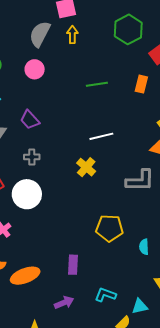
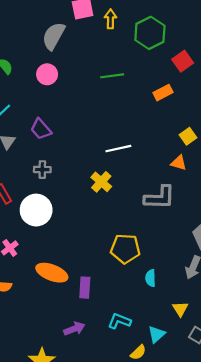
yellow arrow: (72, 35) -> (110, 19), moved
green line: (97, 84) -> (112, 76), moved
orange rectangle: (141, 84) -> (163, 93), turned 48
cyan semicircle: (144, 247) -> (150, 278), moved
orange ellipse: (25, 276) -> (52, 273), moved, turned 40
cyan triangle: (140, 306) -> (156, 334), turned -30

